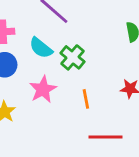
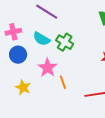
orange line: (86, 99) -> (63, 82), moved

